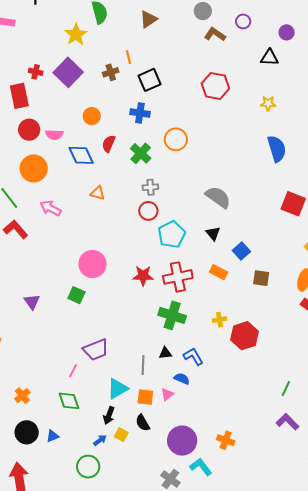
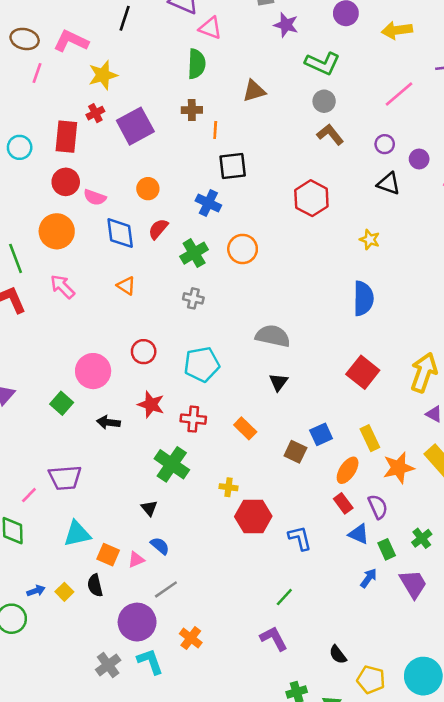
purple circle: (243, 21) -> (385, 144), moved
yellow star: (76, 35) -> (103, 75), moved
red cross: (36, 72) -> (95, 113), turned 32
brown cross: (111, 72) -> (192, 110), moved
gray semicircle: (218, 197) -> (273, 336), turned -40
red circle: (148, 211) -> (144, 352), moved
black triangle: (213, 233) -> (279, 382), moved
blue square: (241, 251) -> (321, 434), moved
red cross: (178, 277) -> (193, 419), size x0.7
black triangle: (165, 353) -> (149, 508), turned 40
blue L-shape: (193, 356) -> (300, 538), moved
gray line: (143, 365) -> (166, 589), moved, turned 36
black arrow: (109, 415) -> (108, 422), moved, turned 60

